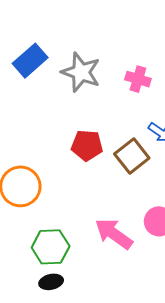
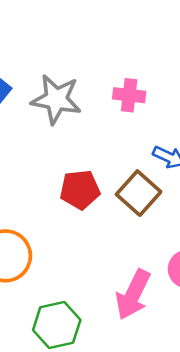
pink arrow: (114, 234) -> (133, 295), turned -90

